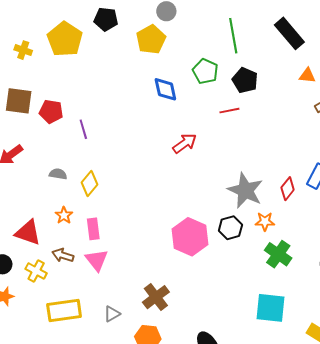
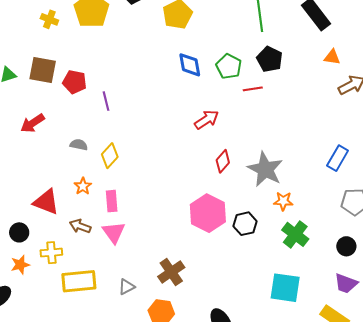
green pentagon: (205, 71) -> (229, 66), moved
red diamond: (288, 189) -> (223, 161), moved
black hexagon: (230, 228) -> (245, 224), moved
yellow cross: (36, 271) -> (51, 253), moved, turned -35

